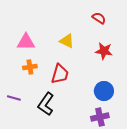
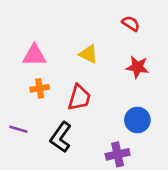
purple cross: (100, 117) -> (118, 154), moved

